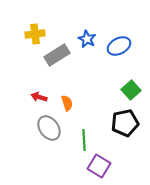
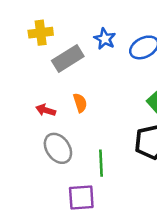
orange semicircle: (67, 103) -> (80, 103), moved
purple square: (99, 166) -> (81, 198), moved, turned -35

